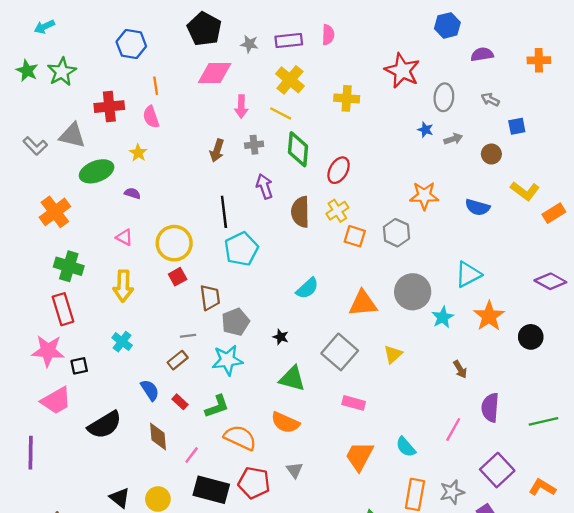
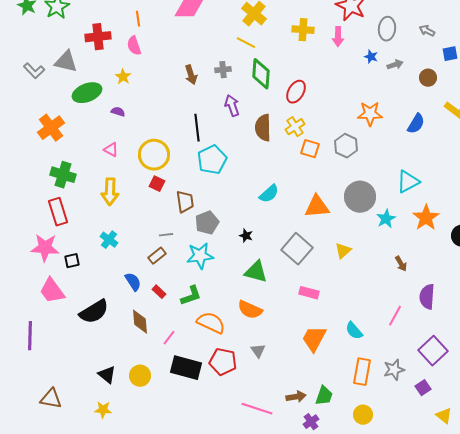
pink arrow: (241, 107) -> (338, 37), moved
brown arrow: (217, 151) -> (191, 75), turned -36
blue semicircle: (477, 207) -> (416, 124), turned -75
red square: (178, 277) -> (157, 184), turned -35
pink trapezoid: (56, 401) -> (52, 291), turned 84

